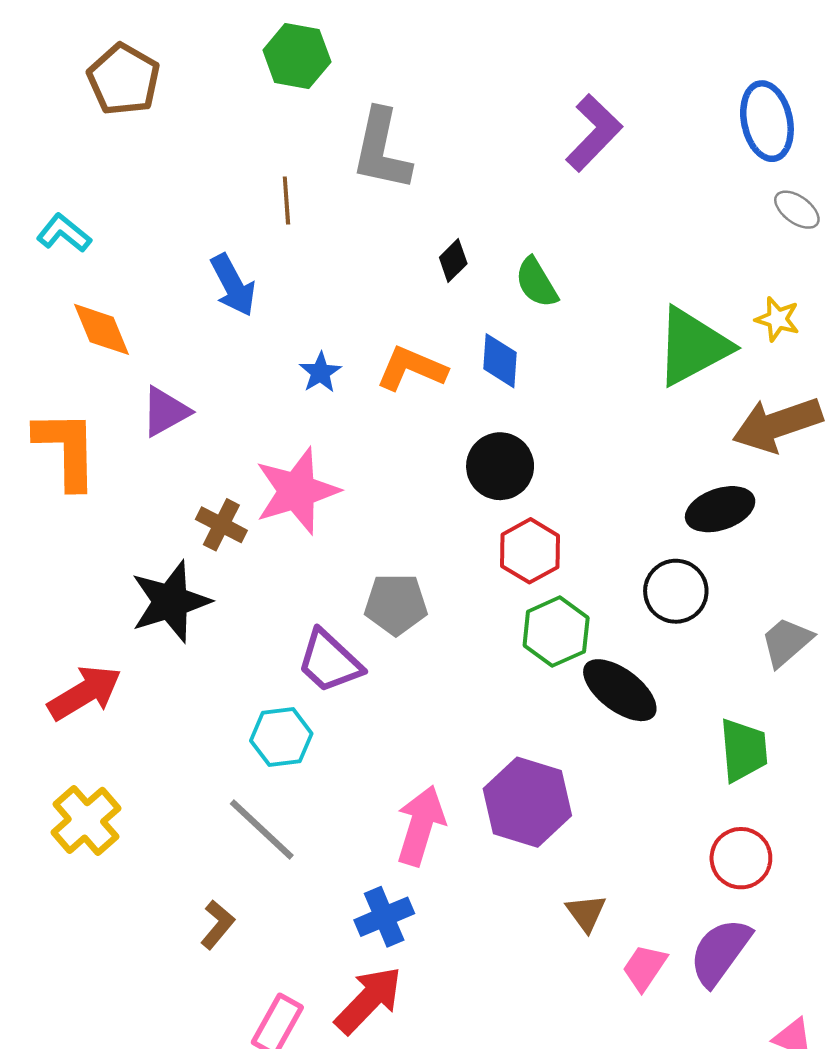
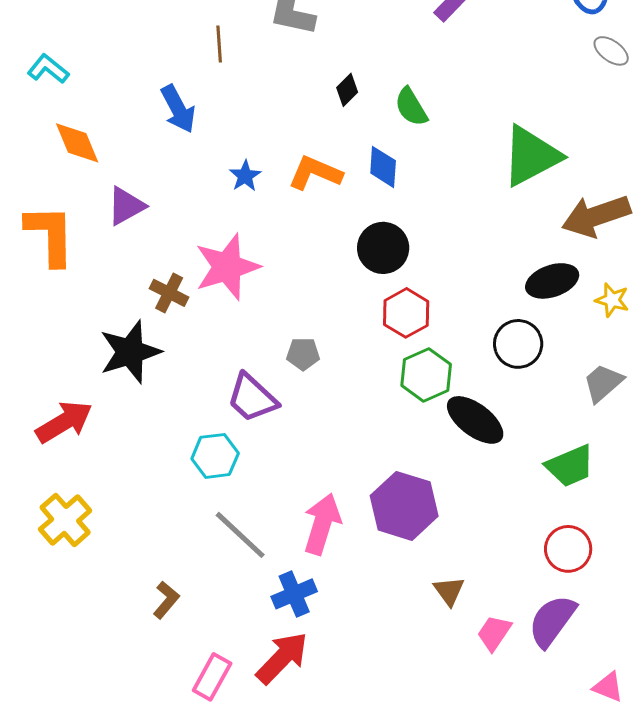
yellow star: (777, 319) -> (612, 300), moved
gray pentagon: (396, 604) -> (303, 354), size x0.7
green trapezoid: (744, 750) -> (570, 466), turned 72
gray line: (262, 830) -> (240, 535), moved

